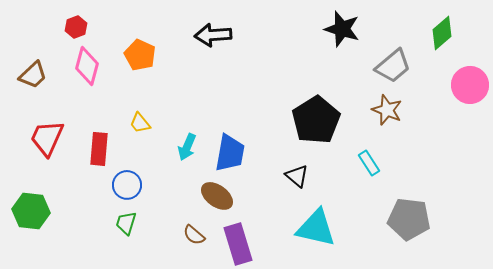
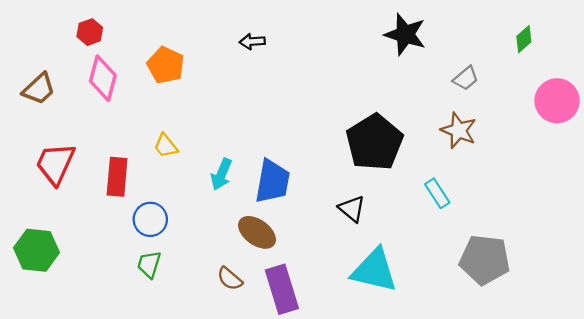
green diamond: (442, 33) -> (524, 39), size x0.7
black arrow: (213, 35) -> (252, 42), size x0.6
gray trapezoid: (393, 66) -> (466, 78), size x0.6

